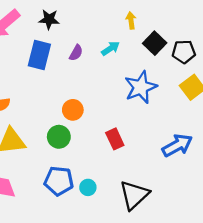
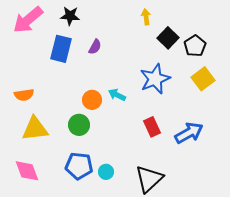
cyan arrow: (111, 48) -> (117, 95), moved, turned -120
black pentagon: (184, 52) -> (195, 46), turned -30
red rectangle: (115, 139) -> (152, 127), moved

